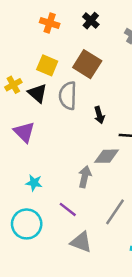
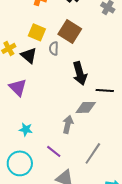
gray semicircle: (68, 96) -> (54, 48), moved, size x0.6
black arrow: (99, 115) -> (80, 73), size x1.6

